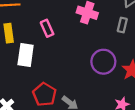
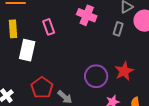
purple circle: (103, 62) -> (96, 76), moved

